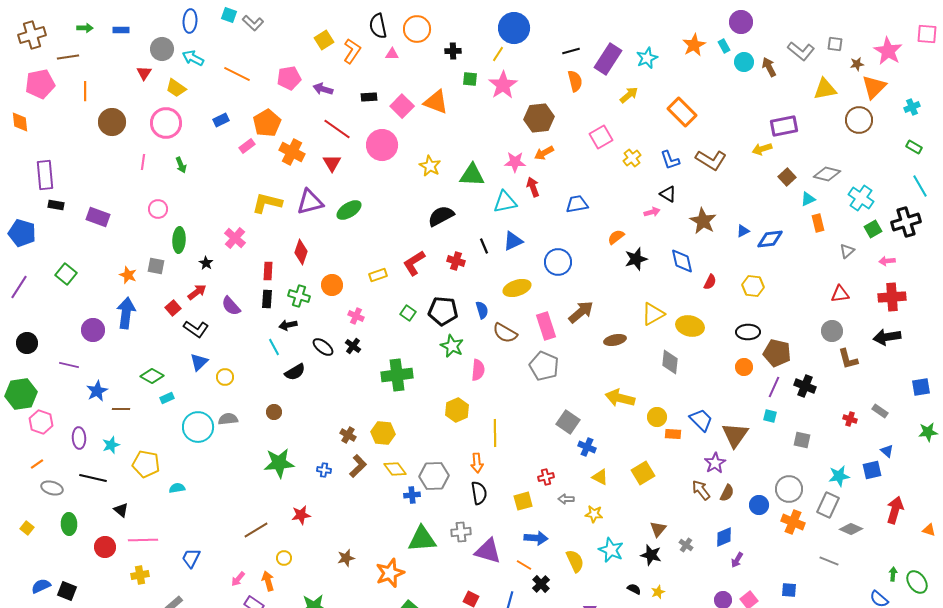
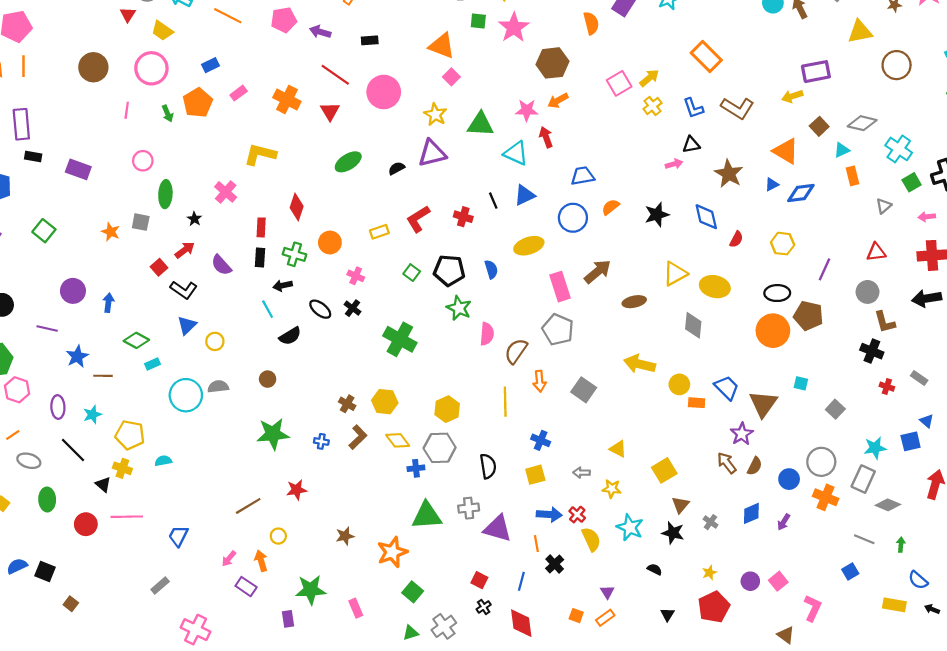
orange triangle: (874, 87) -> (786, 151), moved, turned -44
orange line: (85, 91) -> (23, 66), moved
yellow arrow: (629, 95) -> (649, 78), moved
pink square: (402, 106) -> (451, 77), moved, size x0.7
orange pentagon: (267, 123) -> (198, 103), moved
black triangle: (668, 194) -> (691, 145), turned -42
purple triangle: (310, 202) -> (432, 153), moved
cyan triangle: (505, 202) -> (516, 153), turned 35
blue trapezoid: (577, 204) -> (583, 176), moved
black semicircle: (441, 216) -> (397, 168), moved, size x0.6
orange semicircle: (616, 237) -> (611, 207), moved
blue arrow: (126, 313) -> (108, 303), moved, size x0.6
brown semicircle: (505, 333) -> (516, 351), moved, turned 95
orange circle: (744, 367) -> (773, 331), size x1.8
green cross: (397, 375) -> (400, 339), turned 36
black cross: (805, 386) -> (872, 351), moved
purple line: (774, 387) -> (825, 269), moved
yellow hexagon: (457, 410) -> (447, 409), moved
gray square: (802, 440) -> (835, 409), turned 30
blue cross: (587, 447) -> (541, 440), moved
orange arrow: (477, 463) -> (540, 381), moved
yellow square: (643, 473) -> (664, 470), moved
red cross: (546, 477) -> (577, 515), moved, turned -35
black line: (93, 478) -> (73, 450), turned 32
purple arrow: (737, 560) -> (784, 522), moved
orange line: (524, 565) -> (536, 544), turned 49
green arrow: (893, 574) -> (901, 545), moved
yellow cross: (140, 575) -> (122, 468), moved, turned 30
blue square: (789, 590) -> (850, 572), moved, turned -35
yellow star: (658, 592) -> (709, 573), moved

